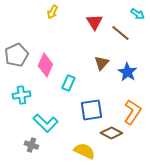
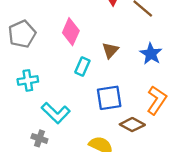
brown triangle: (101, 63) -> (110, 50), moved
pink diamond: (45, 65) -> (71, 32), moved

